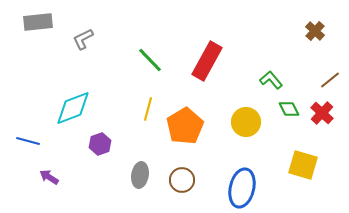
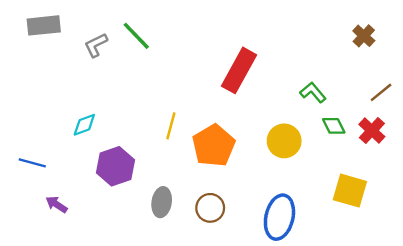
green line: (150, 60) -> (136, 36), moved
cyan diamond: (73, 108) -> (84, 125), size x0.6
purple hexagon: (100, 144) -> (115, 166), size x1.5

